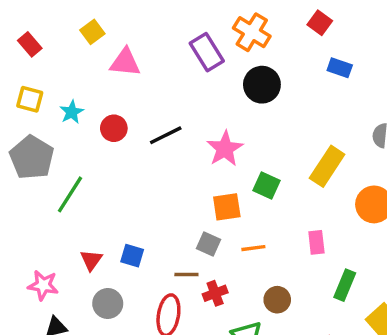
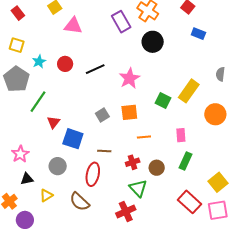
cyan star: (72, 112) -> (39, 62), moved
green square: (267, 185) -> (163, 101), moved
gray square: (209, 244) -> (102, 115), moved, turned 32
blue square: (132, 256) -> (73, 139), size x1.5
red triangle: (91, 260) -> (54, 122), moved
pink star: (43, 285) -> (20, 154), turned 30
green rectangle: (345, 285) -> (185, 161), moved
red cross: (215, 293) -> (133, 162), moved

